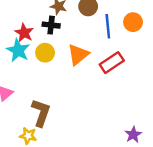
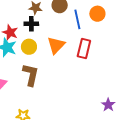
red rectangle: (112, 63) -> (84, 49), turned -36
brown L-shape: (41, 113) -> (31, 75), moved

